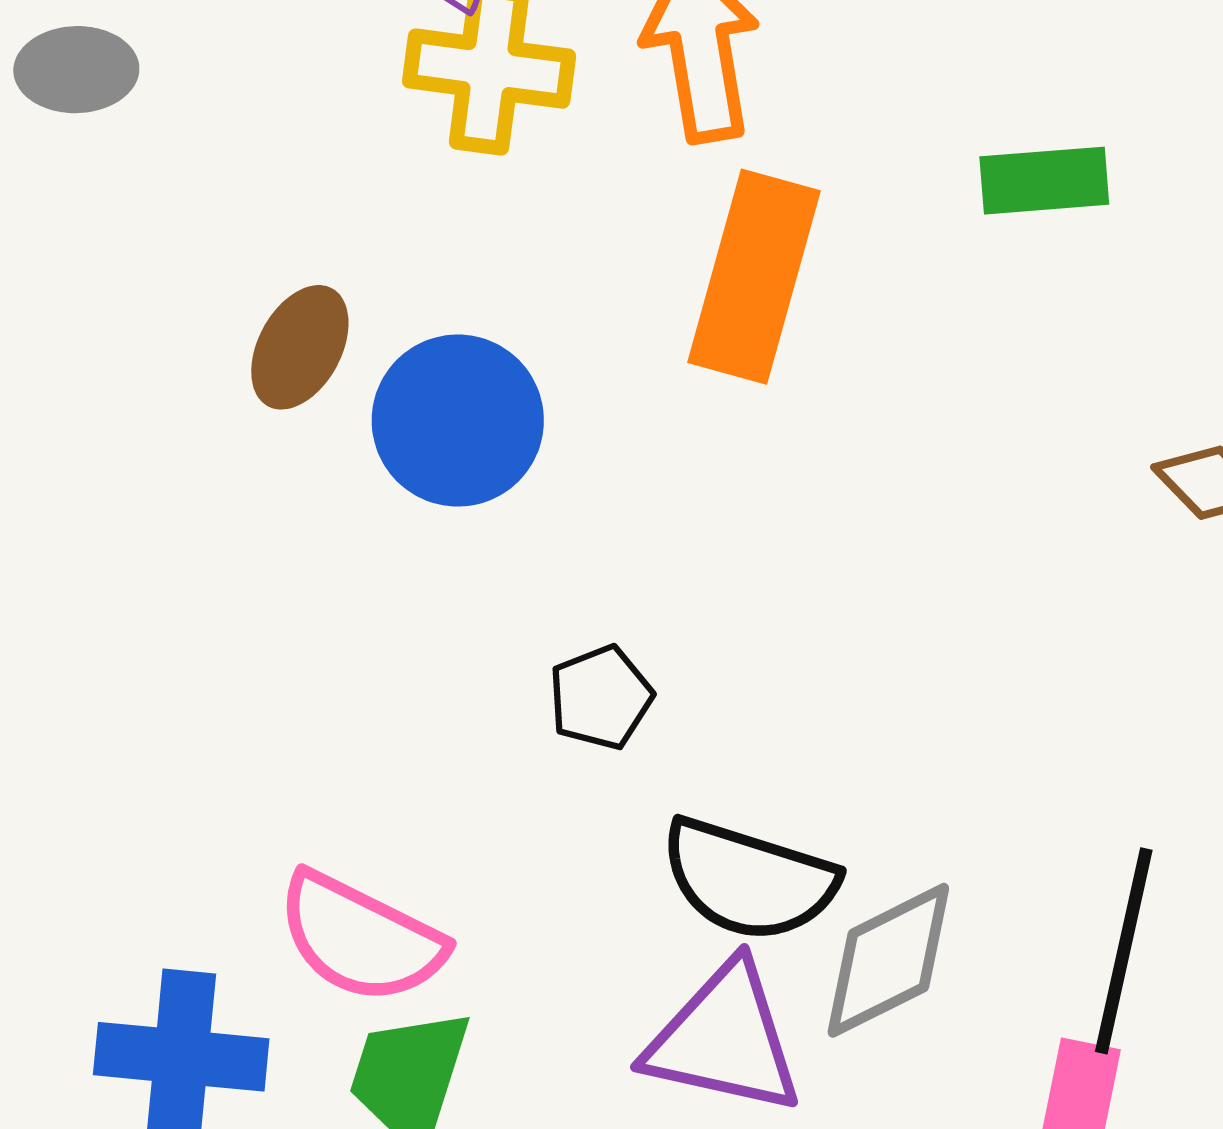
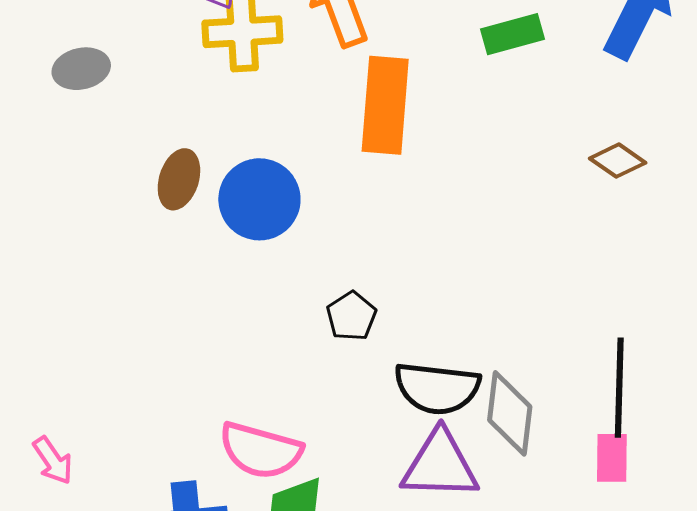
gray ellipse: (76, 70) -> (81, 69), moved
gray diamond: (888, 960) -> (510, 413), turned -46

